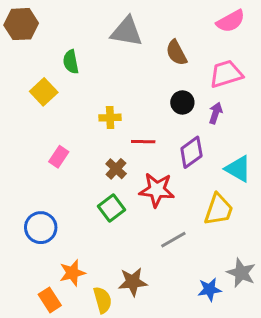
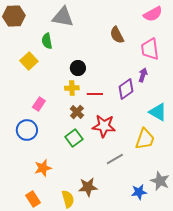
gray triangle: (127, 32) -> (63, 17), moved
pink trapezoid: (226, 74) -> (150, 49), turned -80
black circle: (182, 102) -> (78, 68), moved
yellow cross: (110, 118) -> (72, 88), moved
purple diamond: (191, 152) -> (126, 89), moved
blue circle: (41, 228) -> (27, 130), moved
orange star: (72, 273) -> (43, 168), moved

